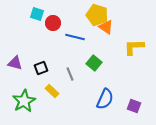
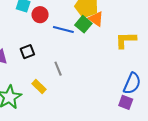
green square: (94, 63) -> (83, 24), moved
black square: (41, 68) -> (27, 52), moved
blue semicircle: (105, 99) -> (132, 83), moved

